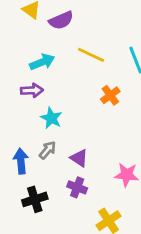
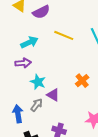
orange cross: (110, 95) -> (82, 81), moved
purple triangle: (79, 158) -> (53, 95), moved

